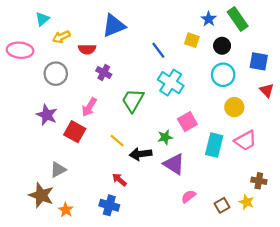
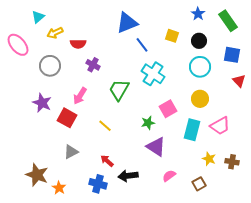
blue star: (209, 19) -> (198, 14), moved
green rectangle: (238, 19) -> (228, 21), moved
blue triangle: (114, 26) -> (127, 23), moved
pink ellipse: (20, 50) -> (18, 45), turned 45
yellow circle: (234, 107) -> (200, 99), moved
black arrow: (141, 154) -> (128, 176), moved
gray triangle: (58, 170) -> (71, 152), moved
yellow star: (247, 202) -> (209, 159), moved

